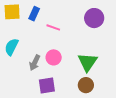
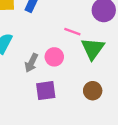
pink line: (53, 27) -> (72, 32), moved
green triangle: (88, 62) -> (93, 49), moved

